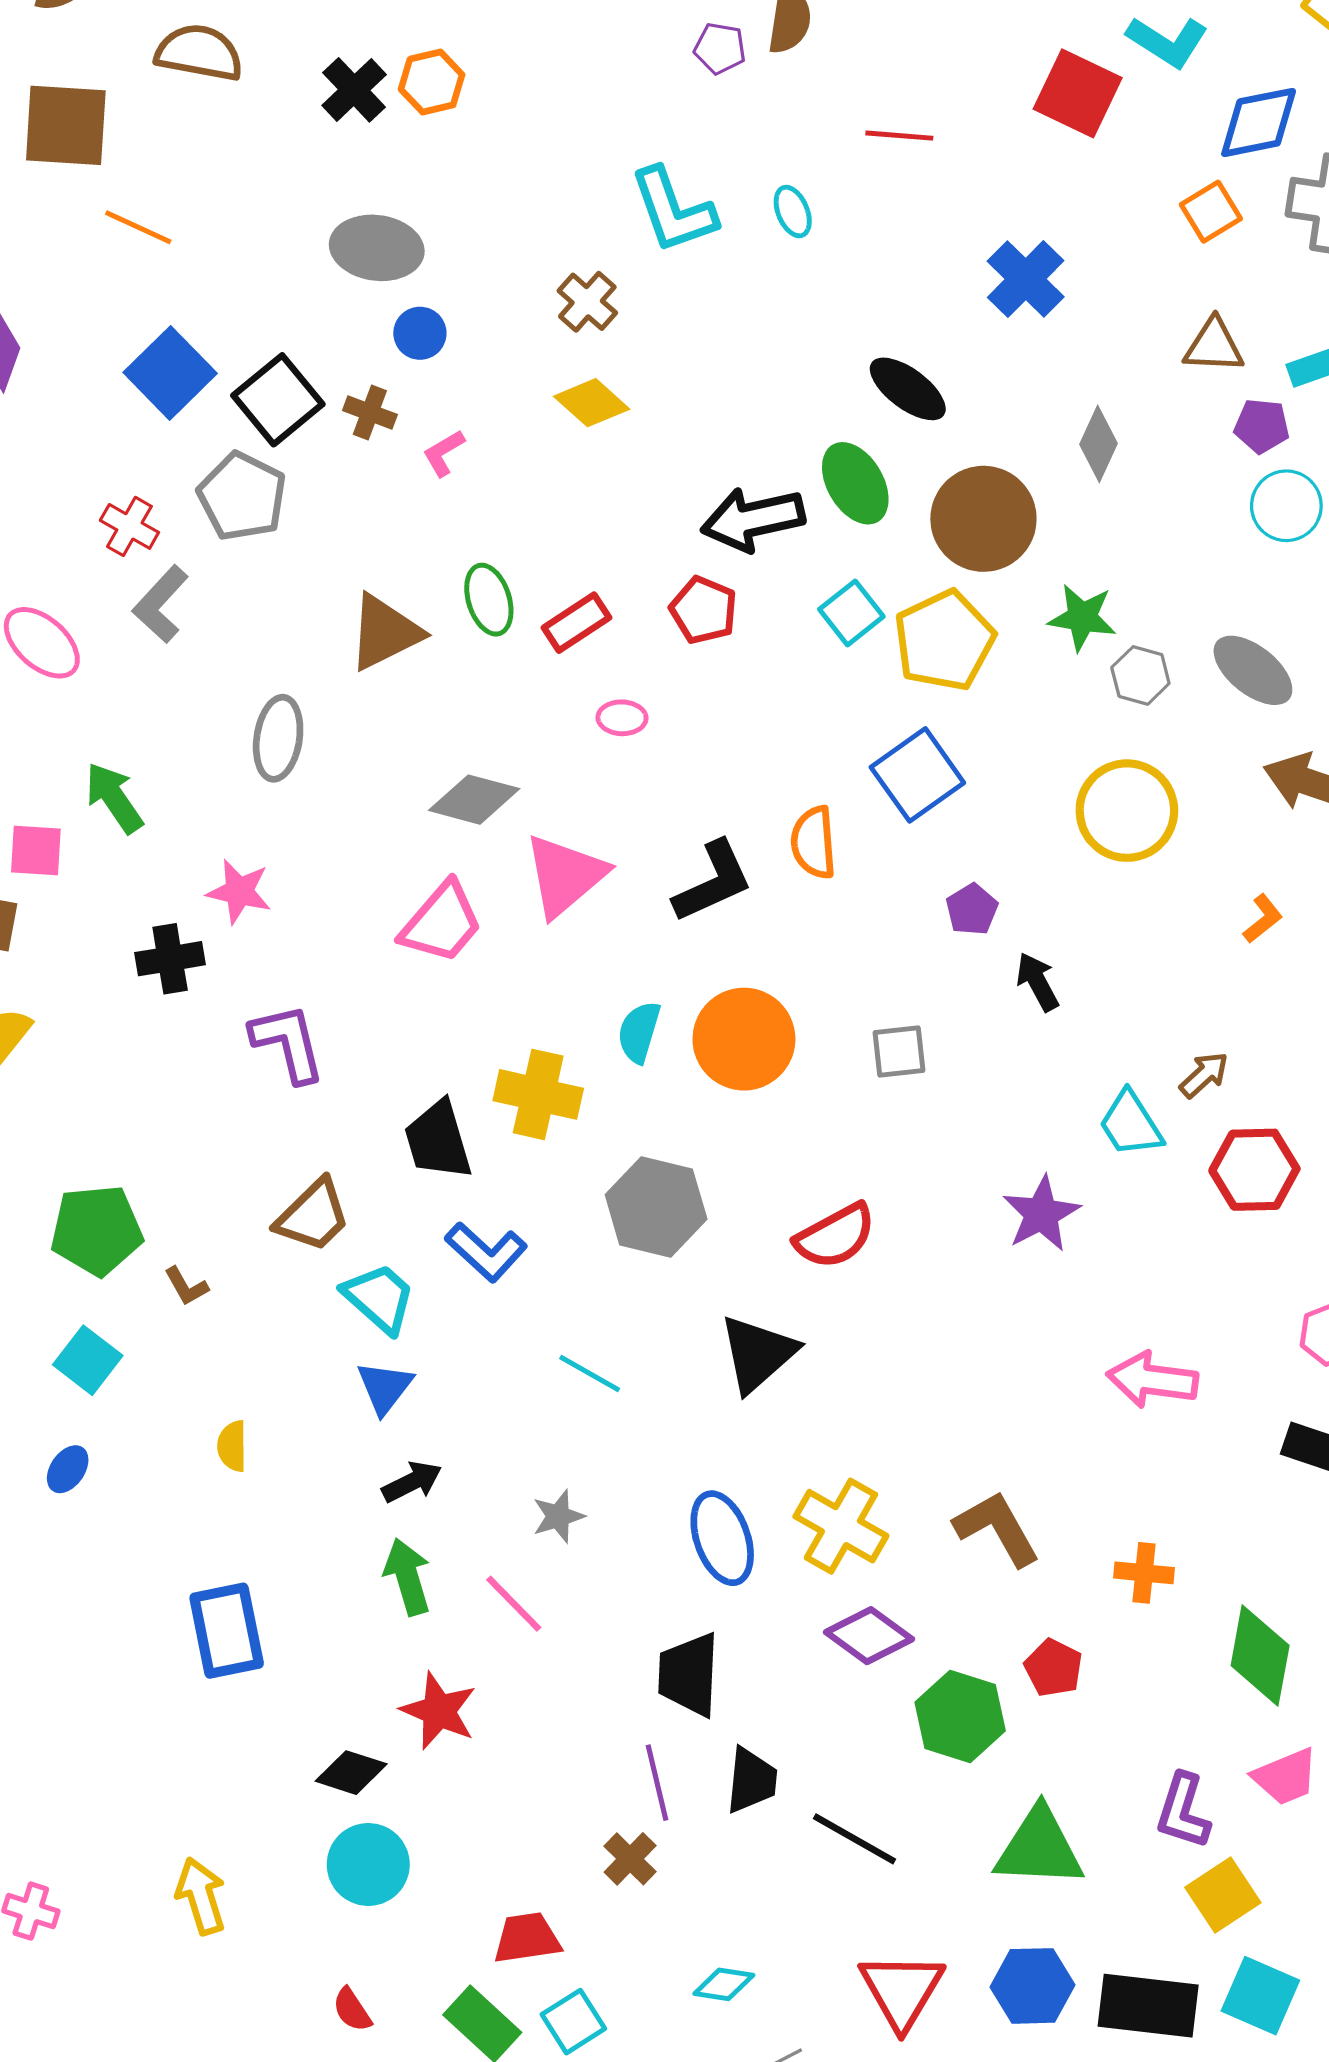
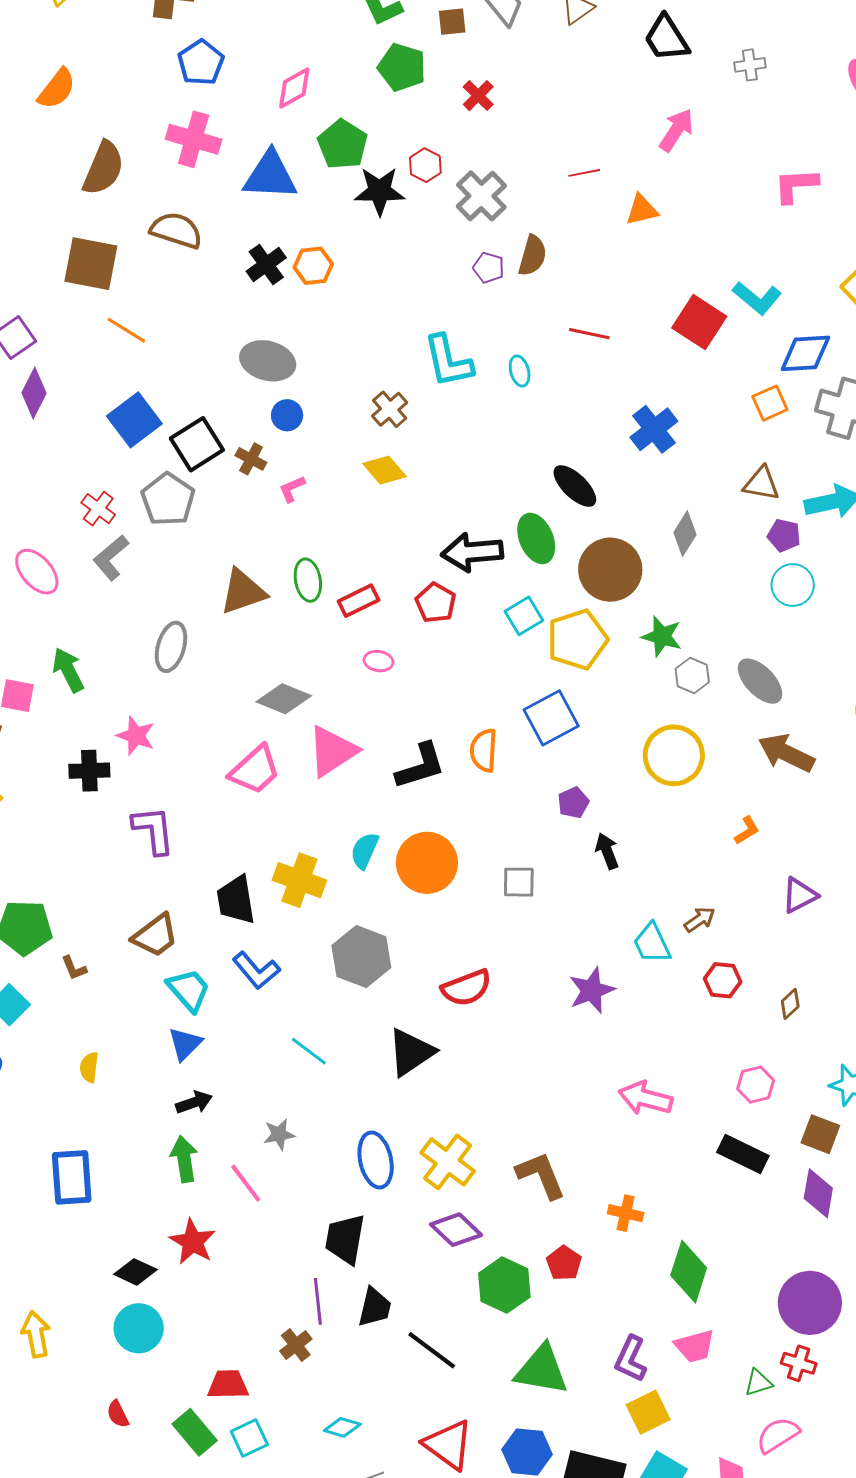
red hexagon: (1254, 1170) -> (723, 980), size x0.7
red triangle: (902, 1990) -> (448, 1445), turned -32

